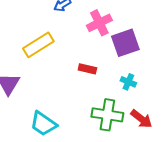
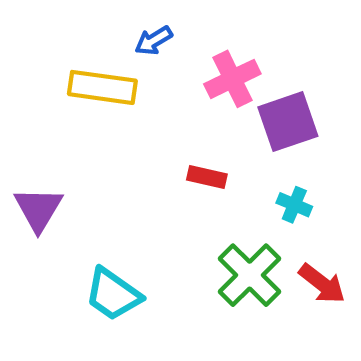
yellow rectangle: (38, 45) -> (102, 87), moved, turned 40
green cross: (107, 115) -> (250, 275), turned 36

